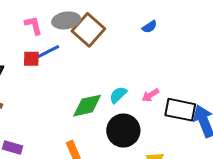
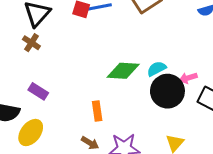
black circle: (123, 131) -> (167, 91), moved

